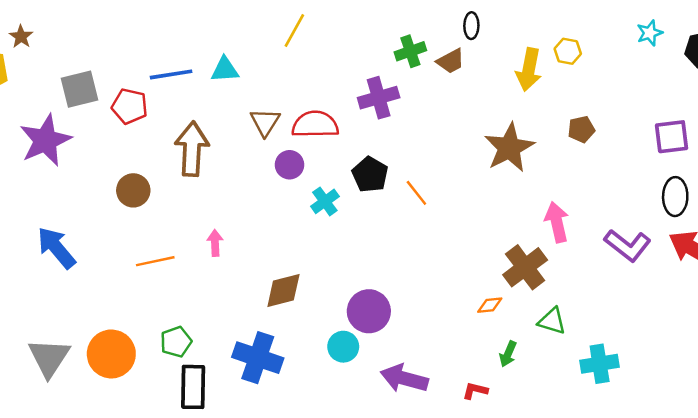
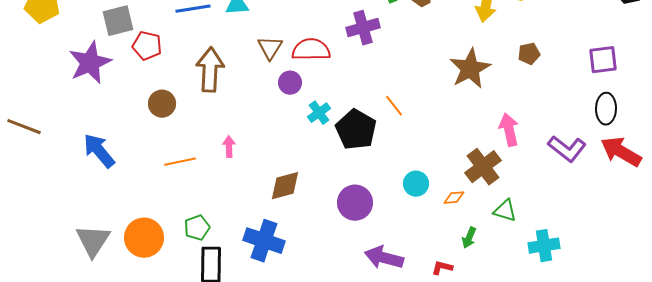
red pentagon: (130, 106) -> (147, 46), moved
black pentagon: (370, 175) -> (356, 130), moved, size x1.4
cyan circle: (343, 347) -> (416, 184), moved

